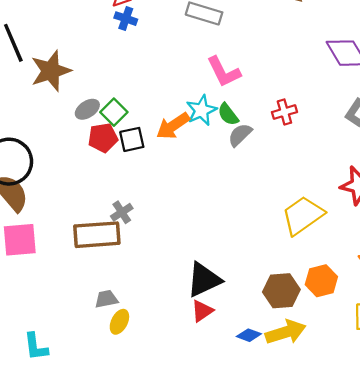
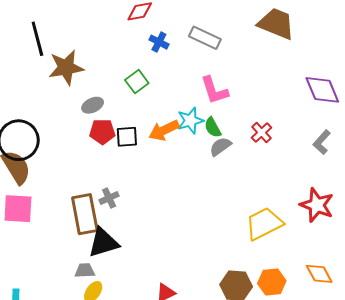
blue cross: (126, 19) -> (159, 42), moved
green square: (114, 112) -> (137, 82), moved
red cross: (284, 112) -> (261, 133), turned -35
brown rectangle: (97, 235) -> (85, 214), turned 75
black triangle: (204, 280) -> (103, 243), moved

